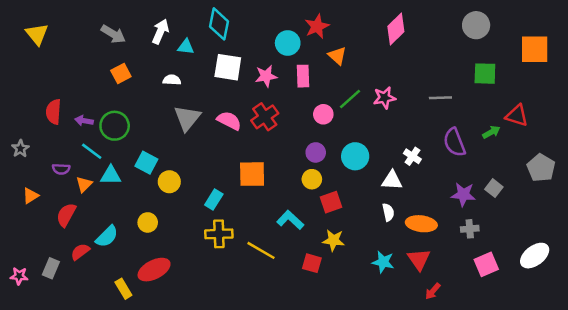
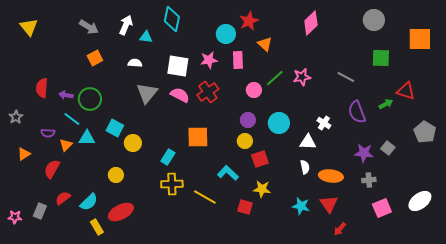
white square: (228, 67) -> (178, 66), moved
gray line: (440, 98) -> (346, 77), turned 30
cyan semicircle: (107, 236) -> (89, 202), moved

